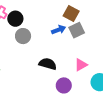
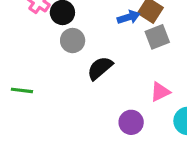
blue arrow: (59, 30) -> (129, 17), moved
black semicircle: (48, 64) -> (100, 68), moved, turned -60

